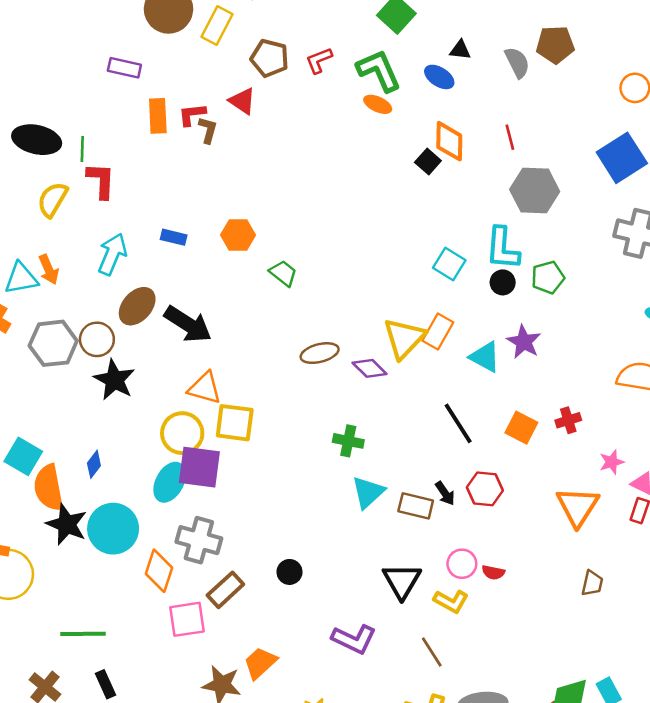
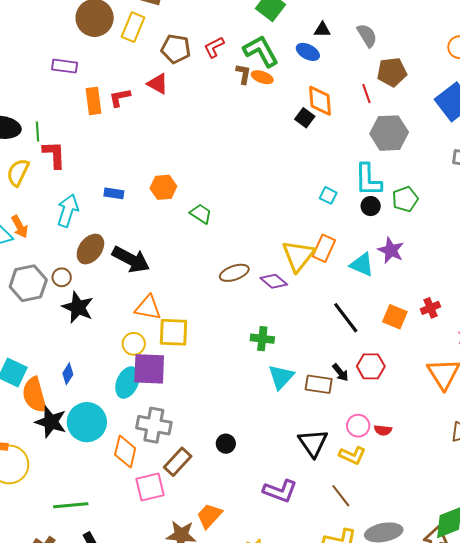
brown pentagon: (555, 45) -> (392, 72), moved
brown L-shape: (208, 130) -> (243, 74), moved
cyan square: (449, 264) -> (328, 195), size x0.7
brown circle: (97, 339) -> (62, 277), size x0.7
yellow circle: (182, 433) -> (134, 344), size x0.7

